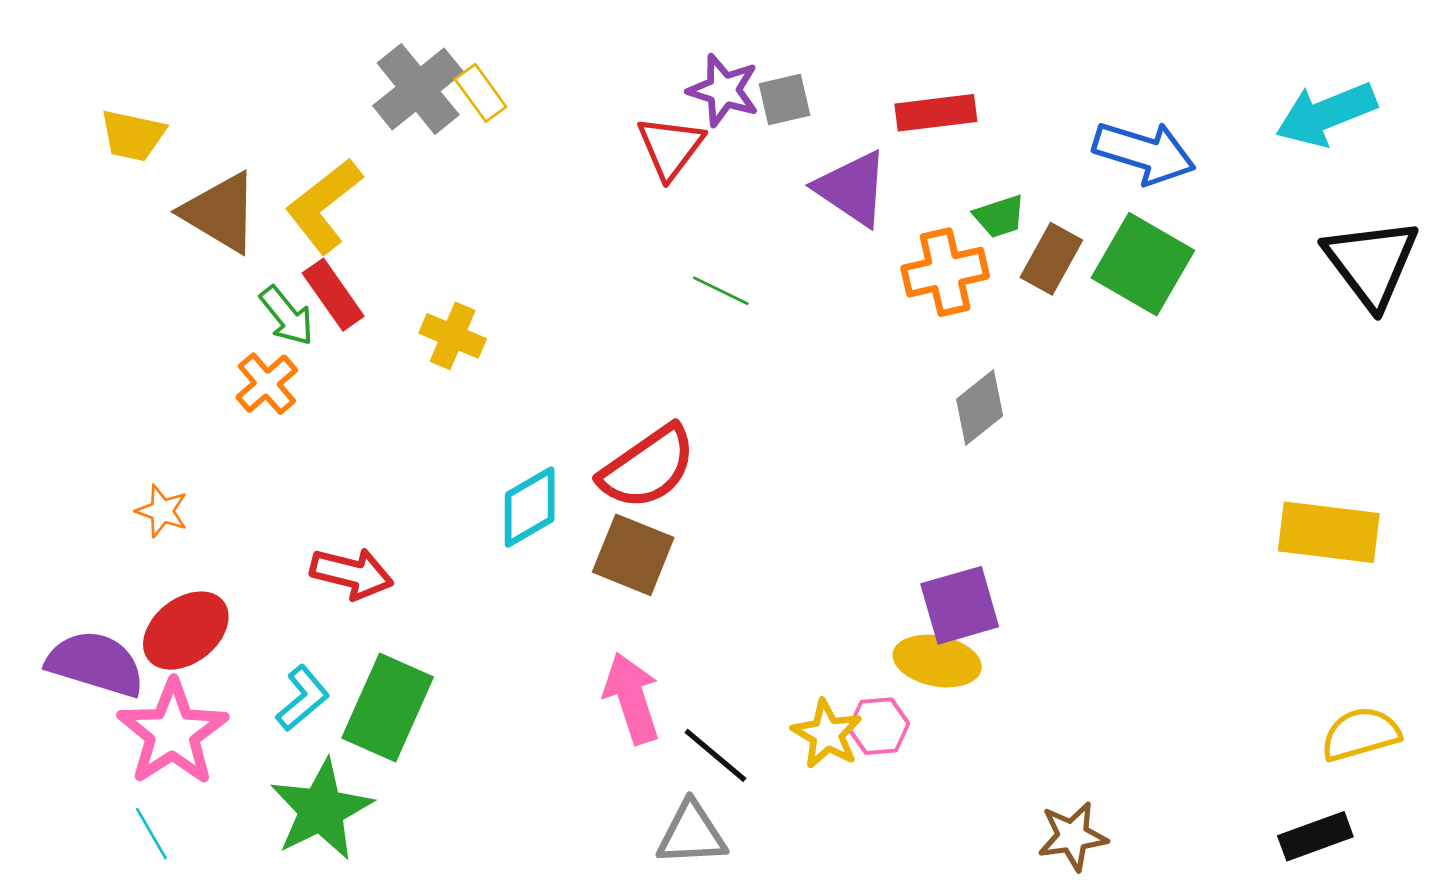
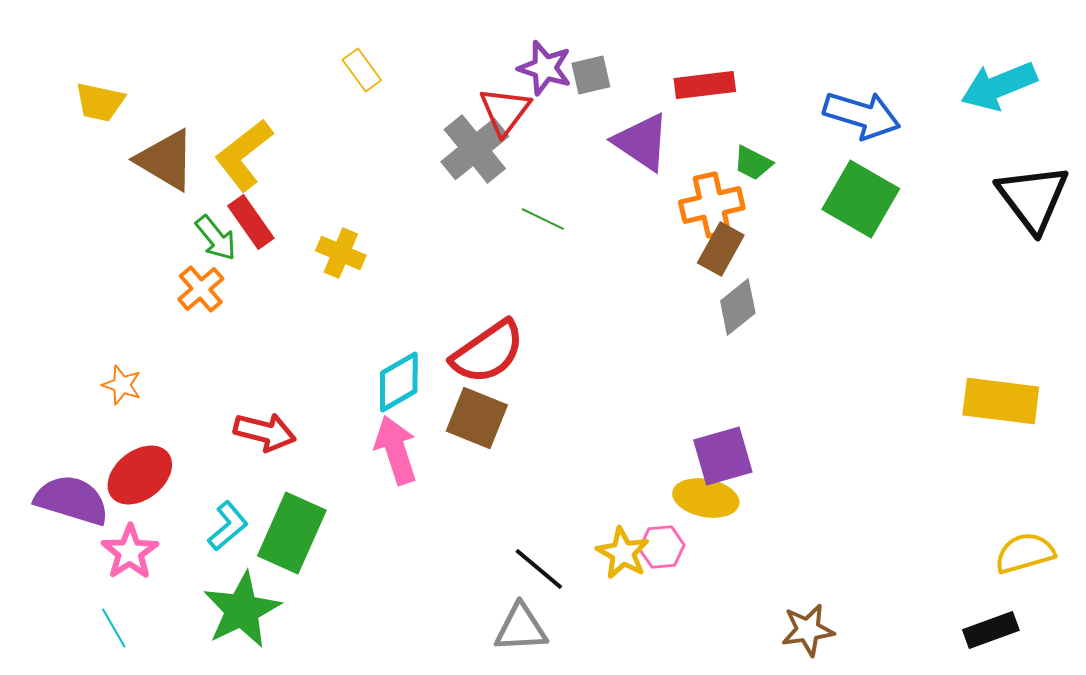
gray cross: (418, 89) -> (475, 149), moved
green trapezoid: (1000, 216) -> (753, 163), turned 45
brown rectangle: (1051, 259) -> (721, 249), moved
pink arrow: (632, 698) -> (396, 450), moved
pink star: (173, 733) -> (130, 552), size x0.7

